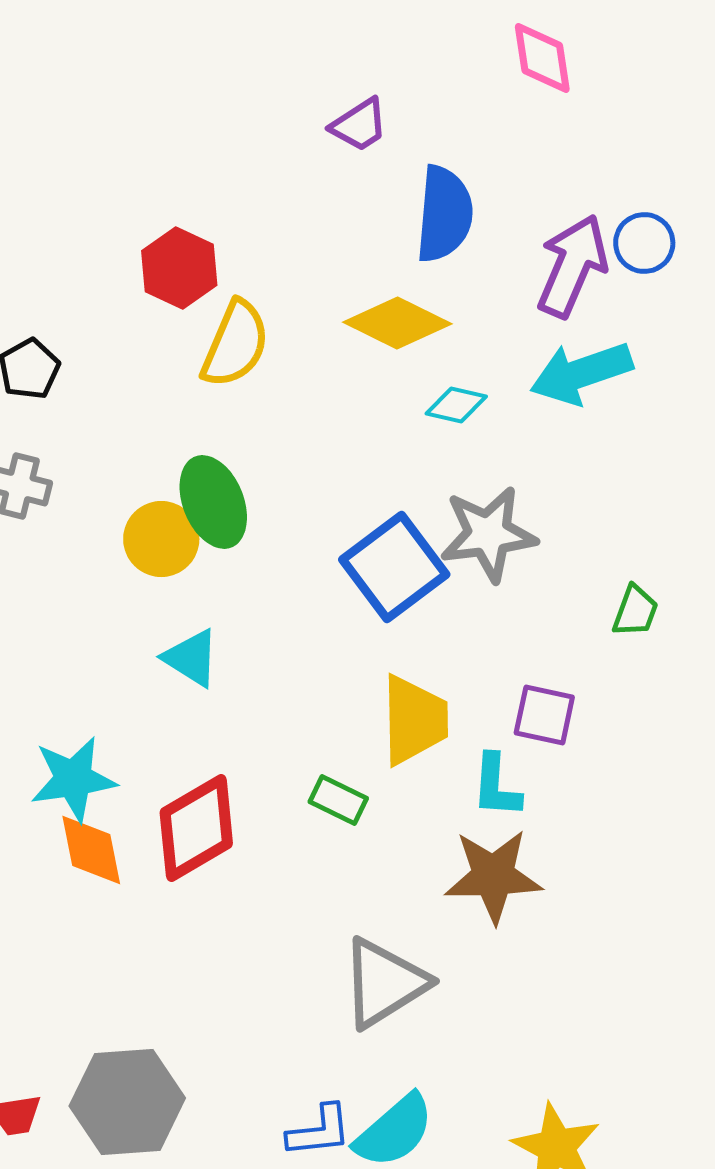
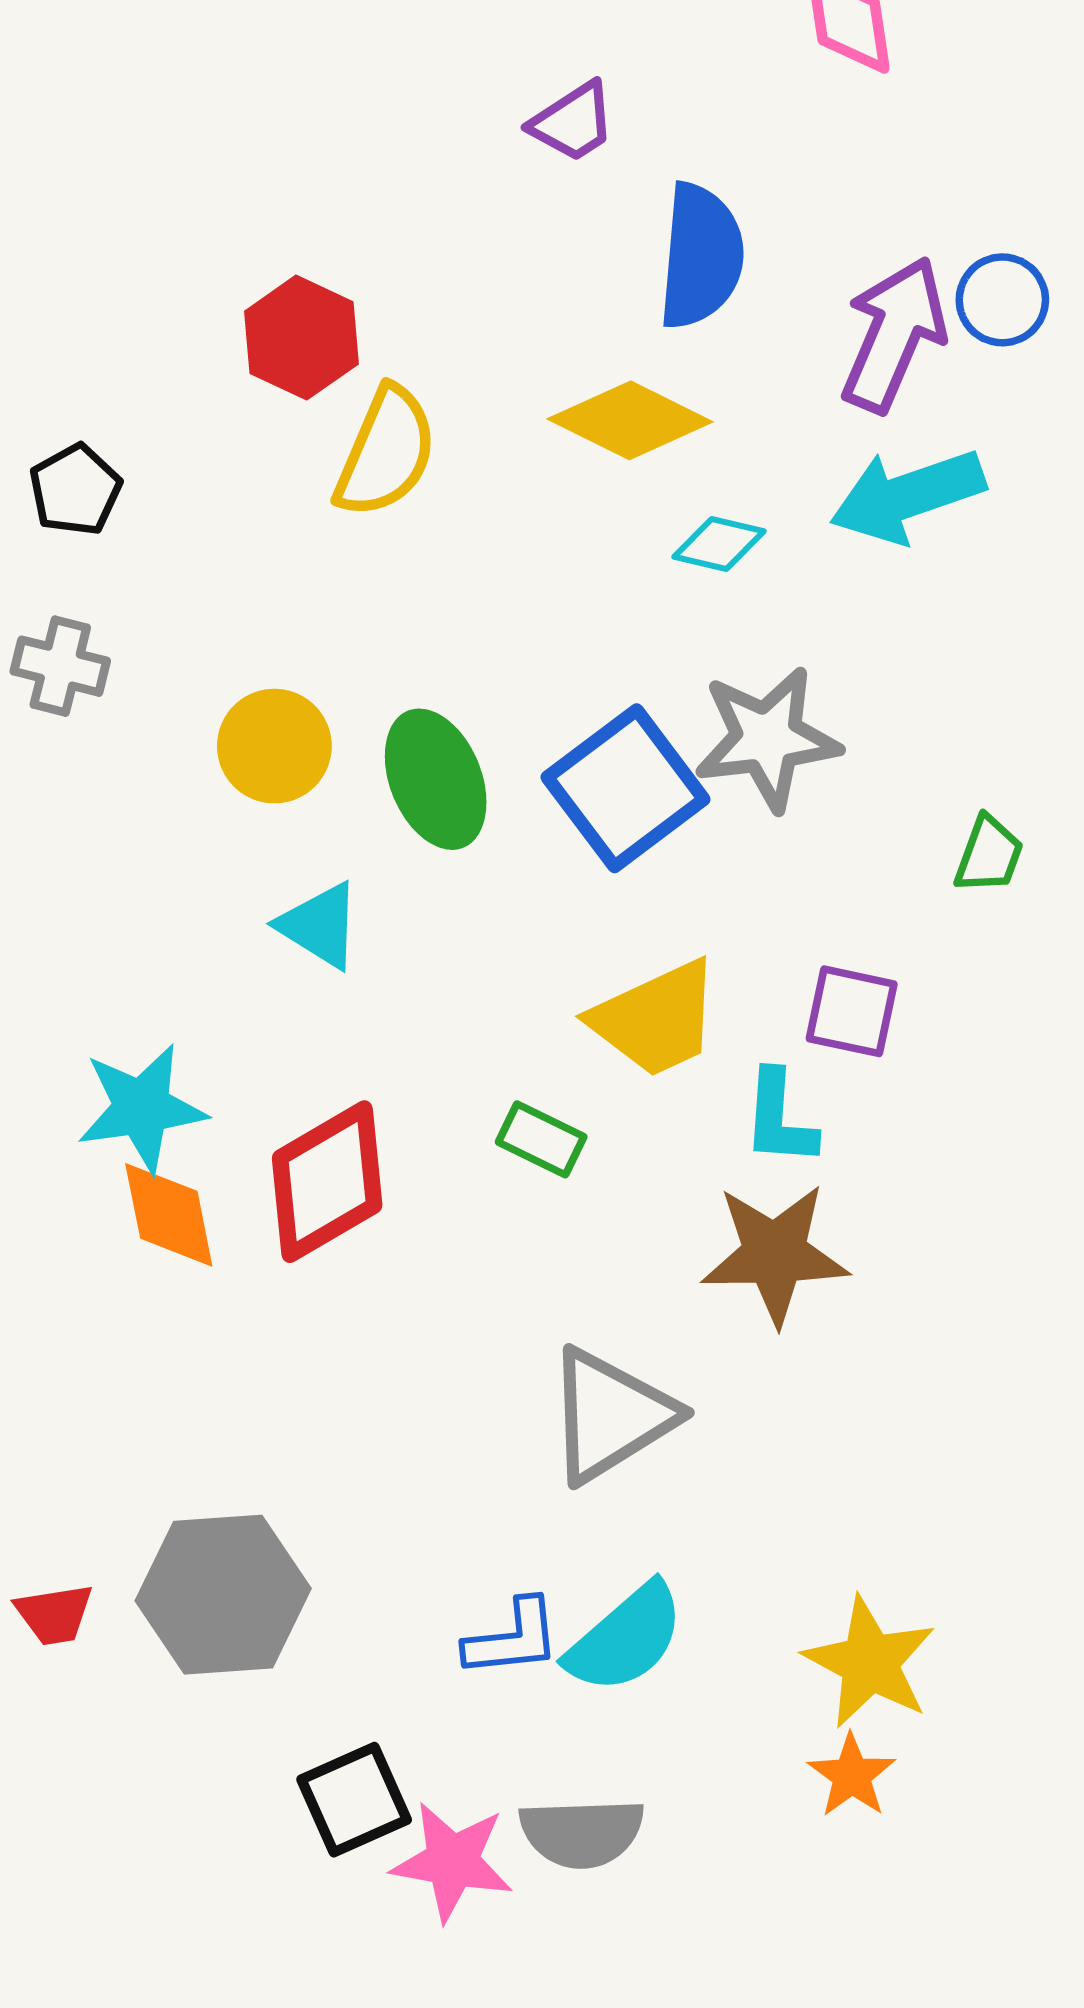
green ellipse: (213, 502) -> (436, 779), moved
yellow trapezoid: (414, 720) -> (656, 1019), turned 66

